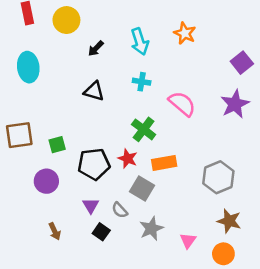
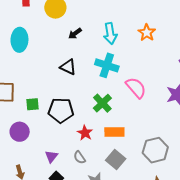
cyan cross: (142, 82) -> (107, 65), size x1.6
red star: (128, 159) -> (85, 133), moved
black pentagon: (94, 164) -> (61, 110), moved
gray square: (142, 188) -> (116, 160), moved
gray semicircle: (120, 210) -> (80, 157), moved

